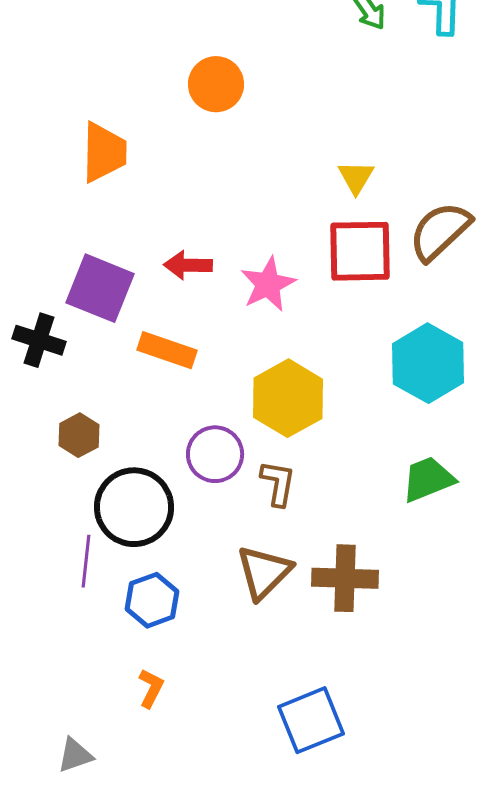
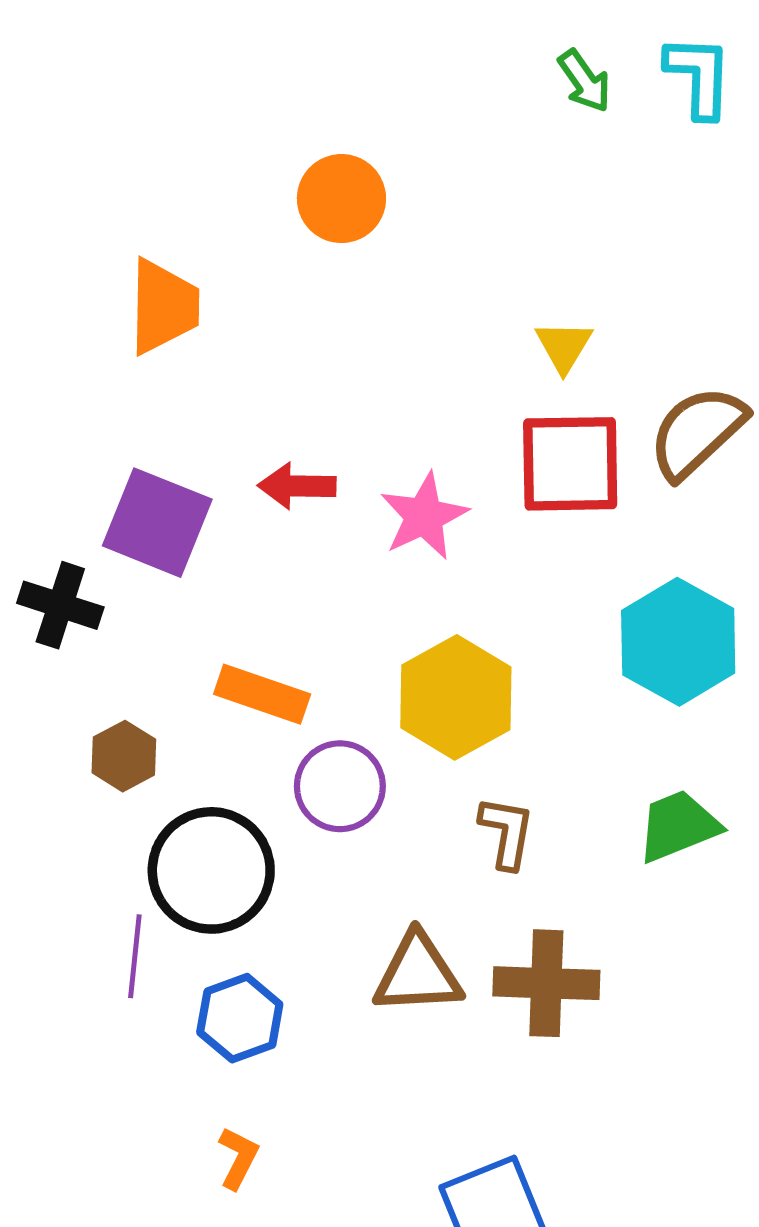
orange rectangle: (167, 350) -> (262, 694), moved
brown L-shape: (278, 483) -> (507, 832), moved
brown triangle: (264, 572) -> (418, 974), turned 42

